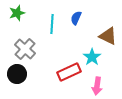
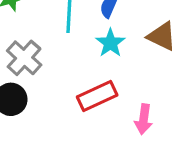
cyan star: (92, 57) -> (110, 43), moved

